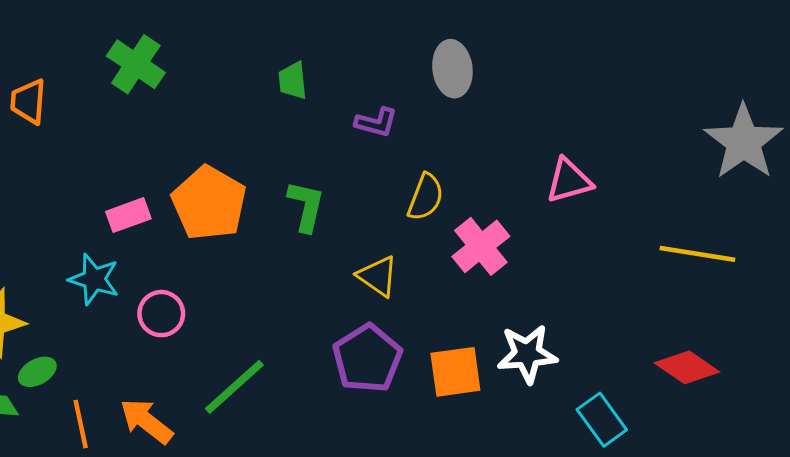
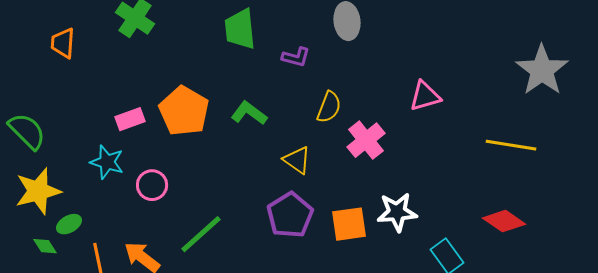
green trapezoid: (293, 81) -> (240, 29), size x1.6
green L-shape: (306, 206) -> (249, 113), turned -66

